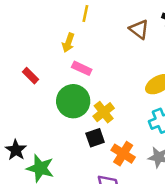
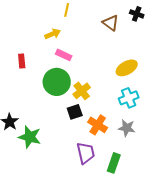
yellow arrow: (68, 43) -> (53, 34), turned -133
red rectangle: (30, 76) -> (22, 61), turned 40

